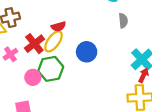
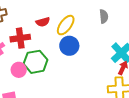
yellow ellipse: (53, 41) -> (66, 25), moved
red cross: (34, 44) -> (20, 38), turned 30

